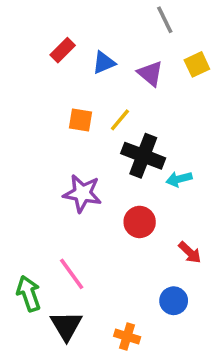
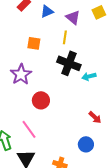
yellow line: (120, 120) -> (65, 37), moved, turned -32
purple star: (82, 193) -> (21, 74), moved, turned 30
red circle: (140, 222) -> (41, 100), moved

